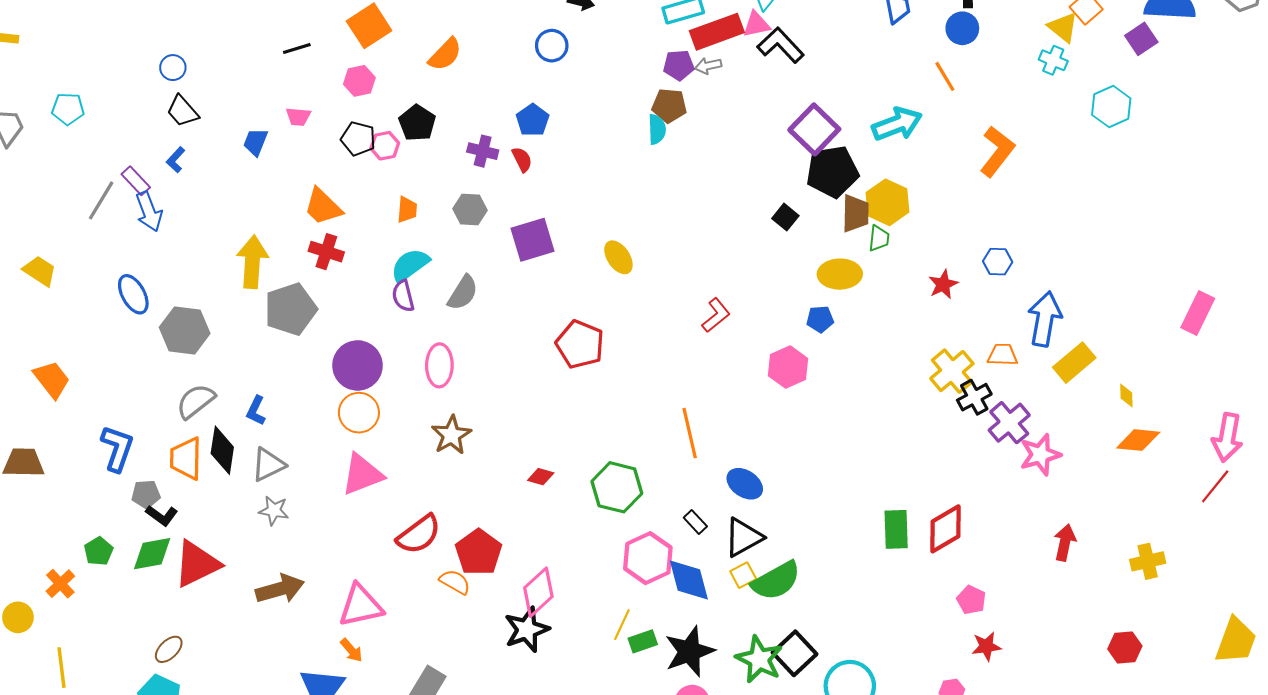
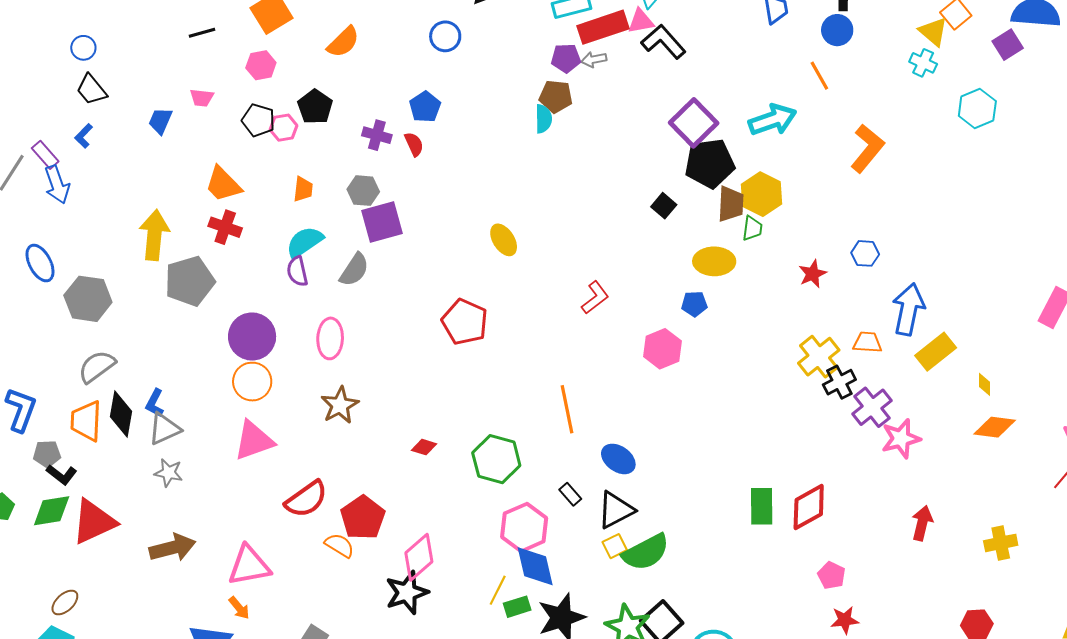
purple square: (533, 240) -> (382, 222), moved
blue L-shape: (256, 411) -> (155, 403), moved
blue diamond: (689, 580) -> (535, 566), moved

